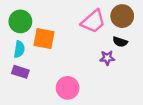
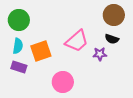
pink trapezoid: (93, 21) -> (77, 41), moved
orange square: (44, 39) -> (41, 51), moved, turned -30

